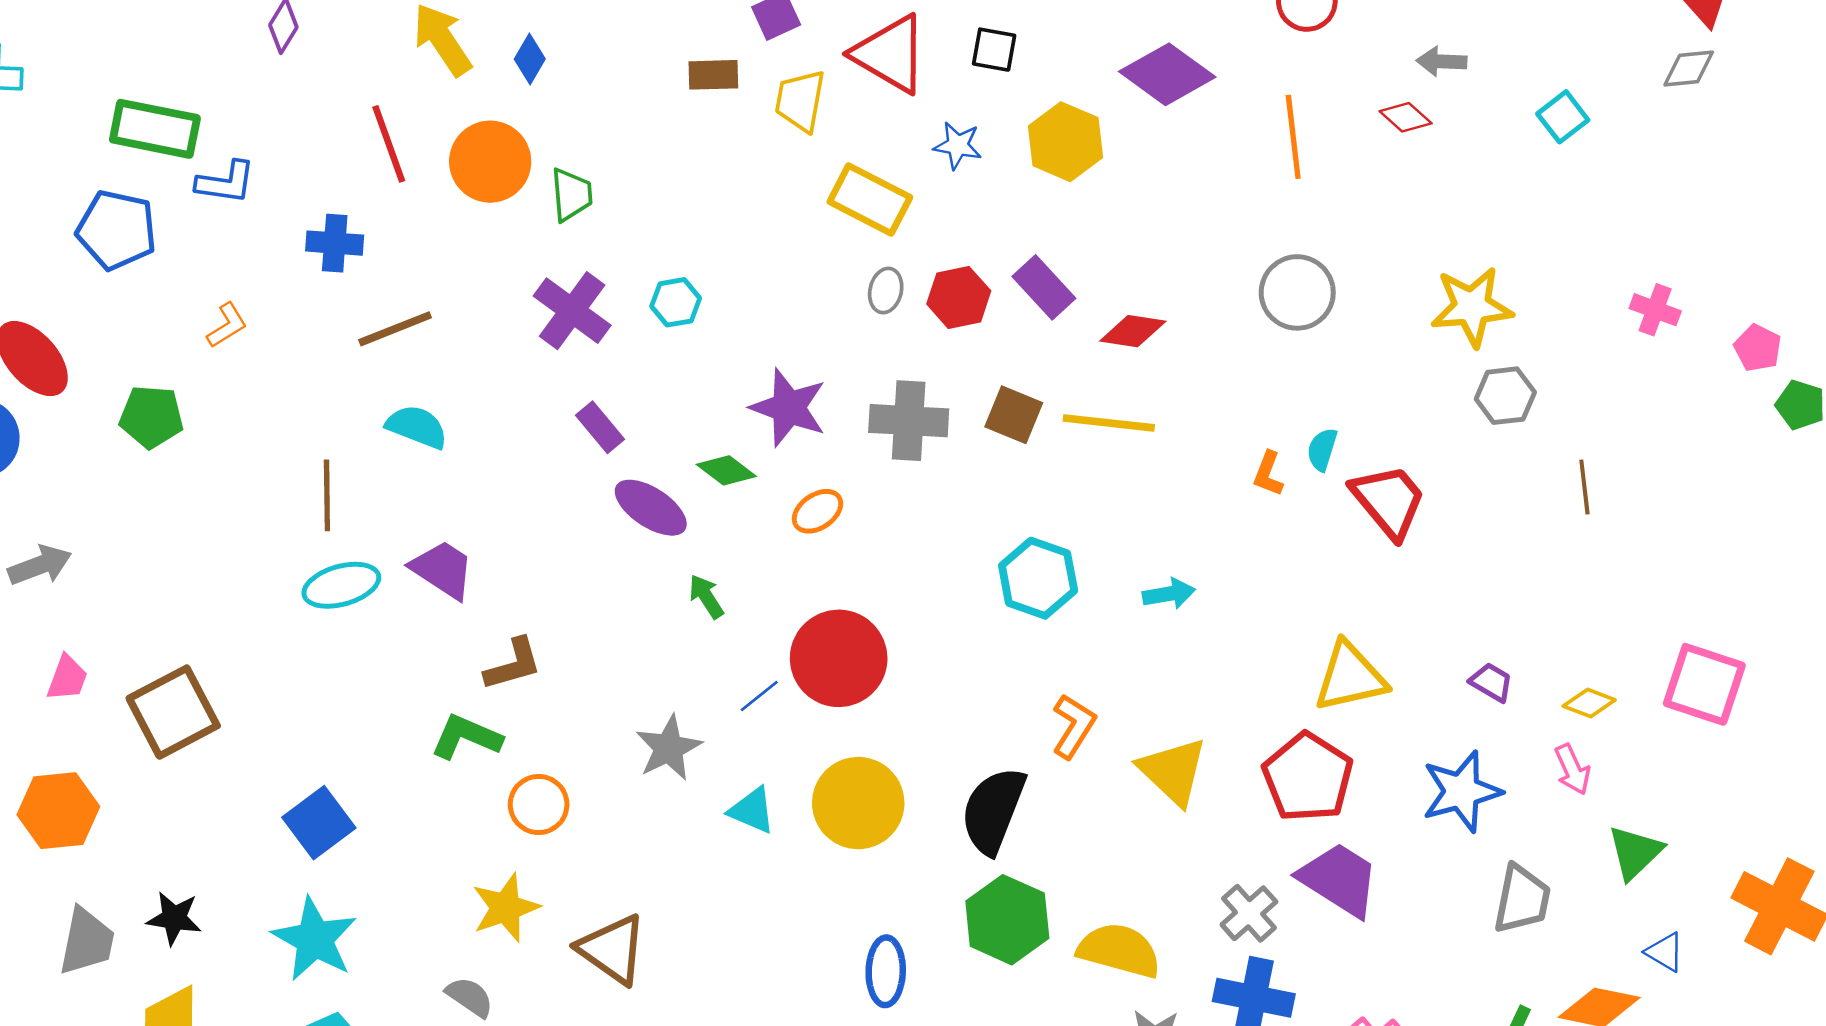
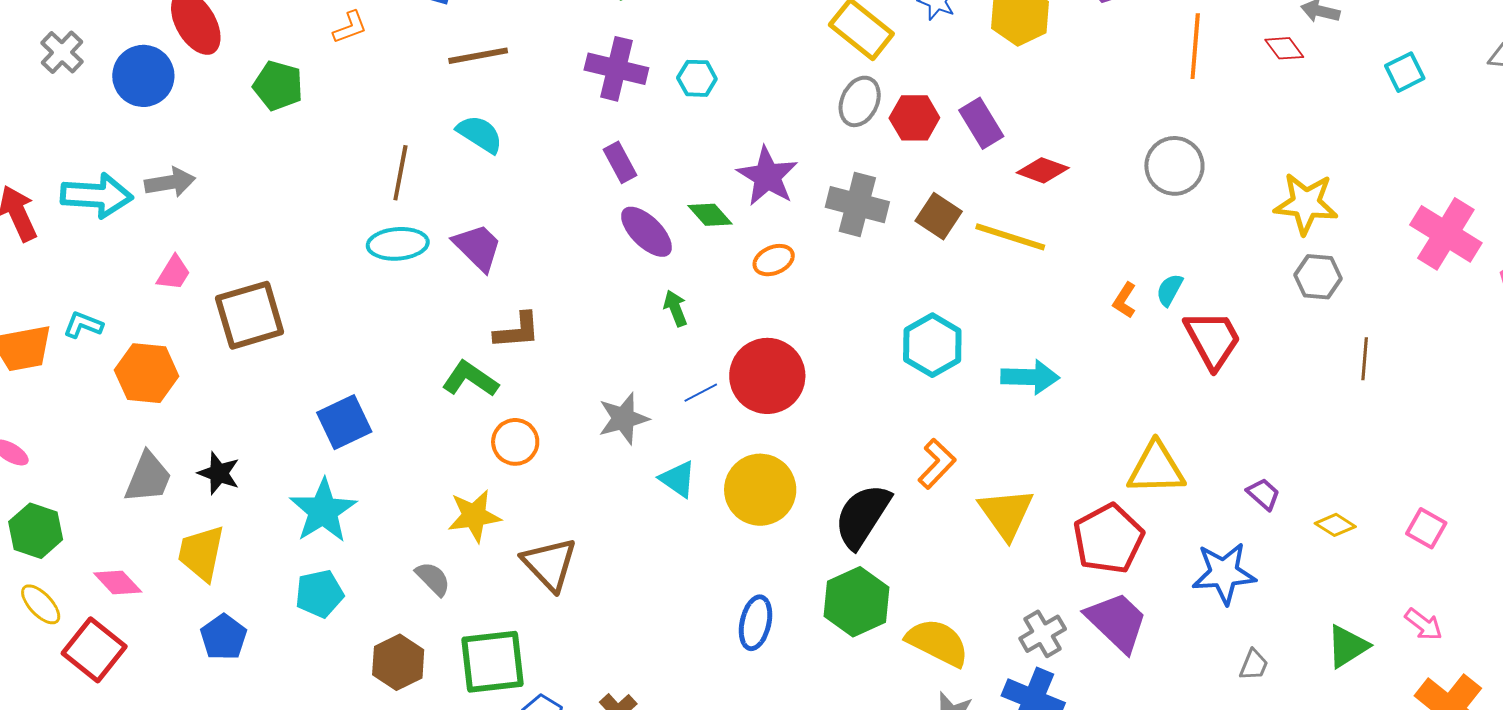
gray ellipse: (886, 291) -> (860, 101), size x1.4
pink cross: (1655, 310) -> (1446, 234), size x1.8
purple cross: (572, 311) -> (616, 69), turned -34
cyan arrow: (1169, 594) -> (1030, 377), size x1.4
pink square: (1704, 684) -> (1426, 528), size x0.6
pink arrow: (1572, 769) -> (1424, 624), moved, turned -39
gray trapezoid: (1522, 899) -> (1254, 665), size x0.6

